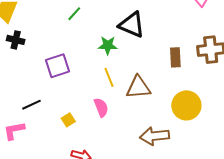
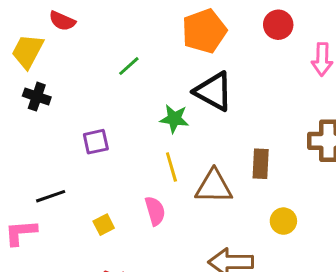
brown rectangle: (175, 57) -> (261, 164), moved
purple square: (58, 66) -> (96, 142), size x0.7
yellow circle: (186, 105) -> (283, 221), size x0.6

